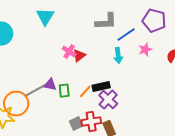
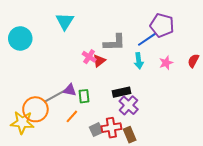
purple pentagon: (154, 21) -> (162, 25), moved
gray L-shape: (106, 22) -> (114, 43), moved
pink star: (145, 50) -> (166, 63), moved
orange line: (85, 92) -> (72, 116), moved

